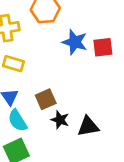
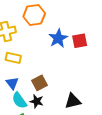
blue star: (75, 42) -> (58, 38), turned 30
black star: (60, 120) -> (37, 101), moved

